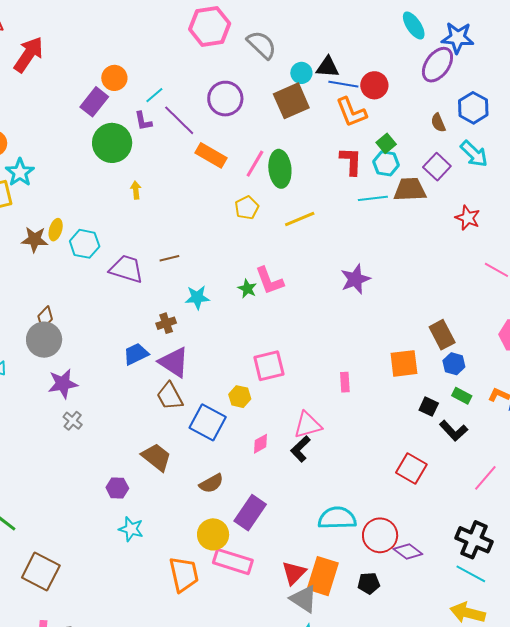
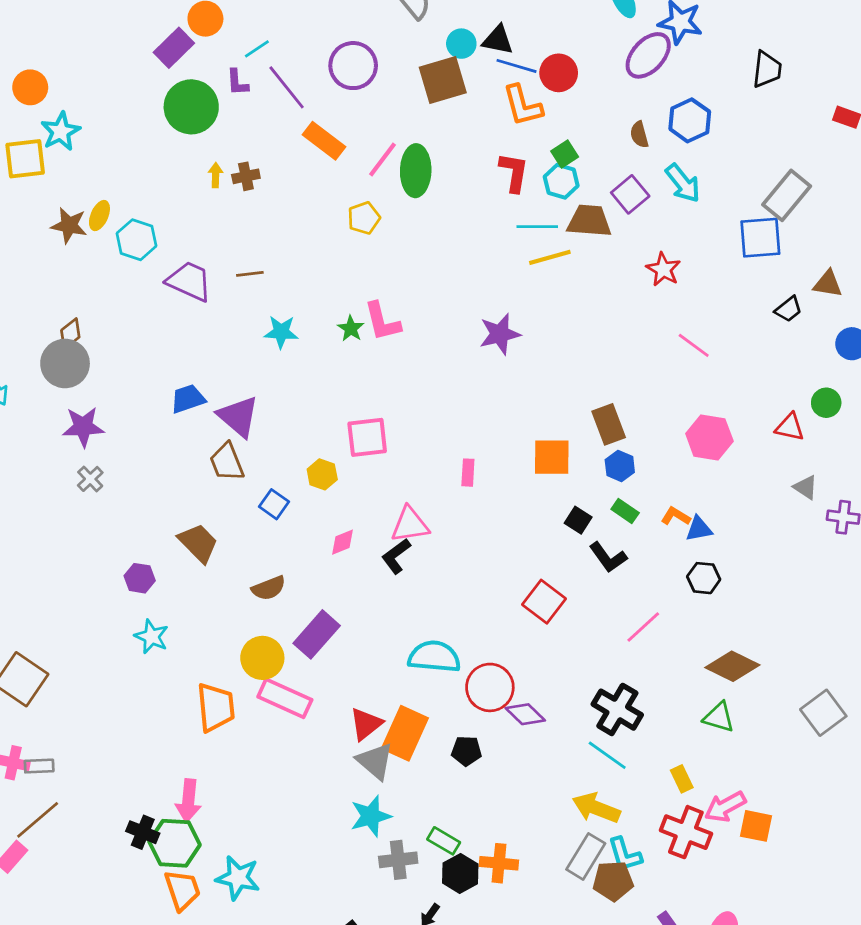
yellow line: (300, 219) -> (550, 257), moved
brown cross: (166, 323) -> (246, 176), moved
blue square: (208, 422) -> (274, 504), size x0.6

